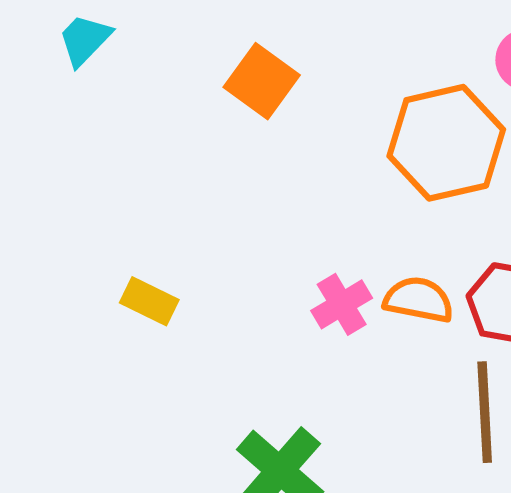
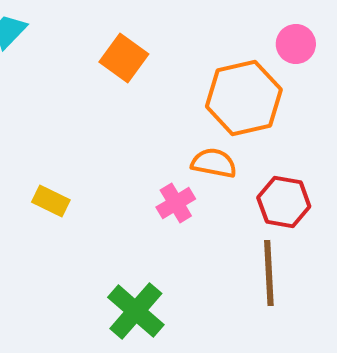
orange semicircle: (419, 300) -> (214, 163), moved

